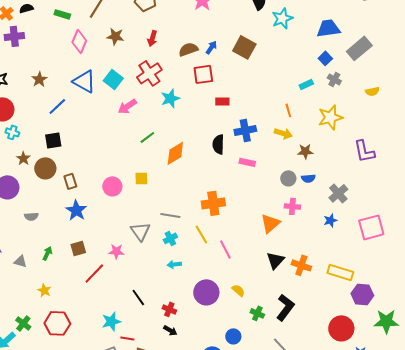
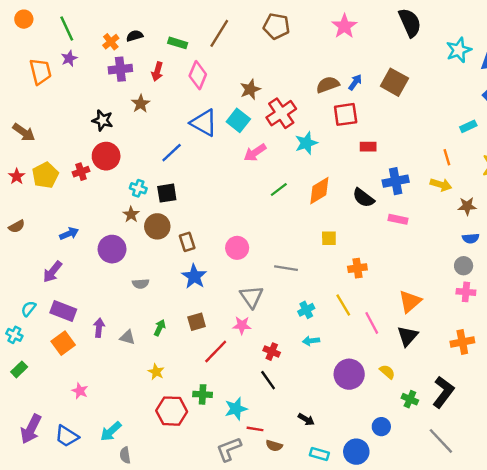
cyan star: (282, 18) -> (459, 50), moved
brown star: (115, 36) -> (250, 89), moved, turned -30
red arrow: (152, 38) -> (157, 72), moved
brown star: (39, 79) -> (141, 104), moved
cyan cross: (12, 132) -> (138, 188), moved
black semicircle: (218, 144) -> (363, 198), turned -54
orange diamond: (175, 153) -> (319, 191), moved
yellow square: (141, 178) -> (329, 238), moved
gray circle: (288, 178) -> (464, 266), moved
orange cross: (213, 203) -> (357, 268), size x0.7
pink cross: (292, 206) -> (466, 292), moved
gray line: (170, 215) -> (286, 268), moved
orange triangle: (270, 223) -> (410, 301), moved
gray triangle: (140, 231) -> (251, 297), moved
black triangle: (275, 260) -> (408, 336), moved
orange cross: (301, 265) -> (462, 342), turned -30
red cross: (169, 309) -> (272, 352), moved
green cross: (23, 323) -> (203, 394), moved, turned -35

